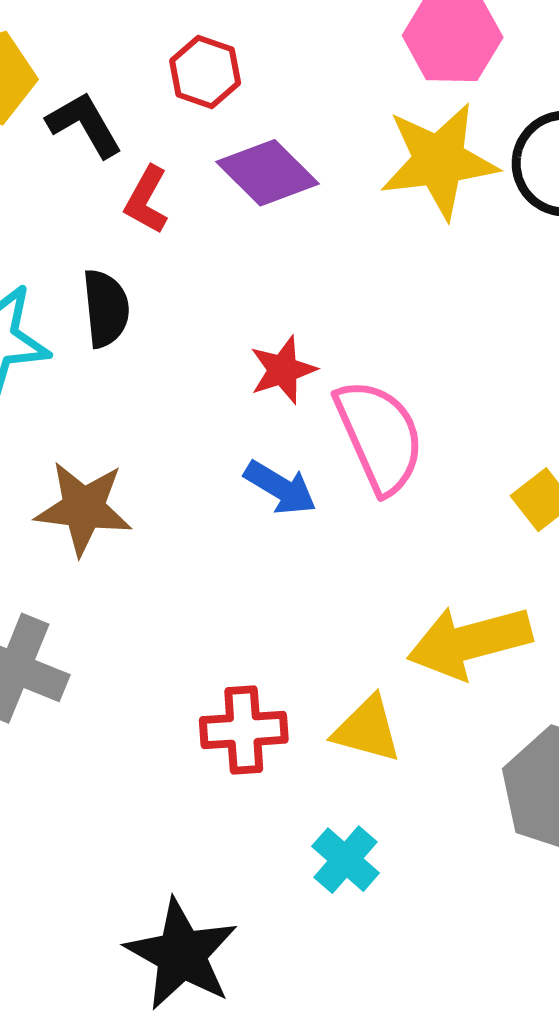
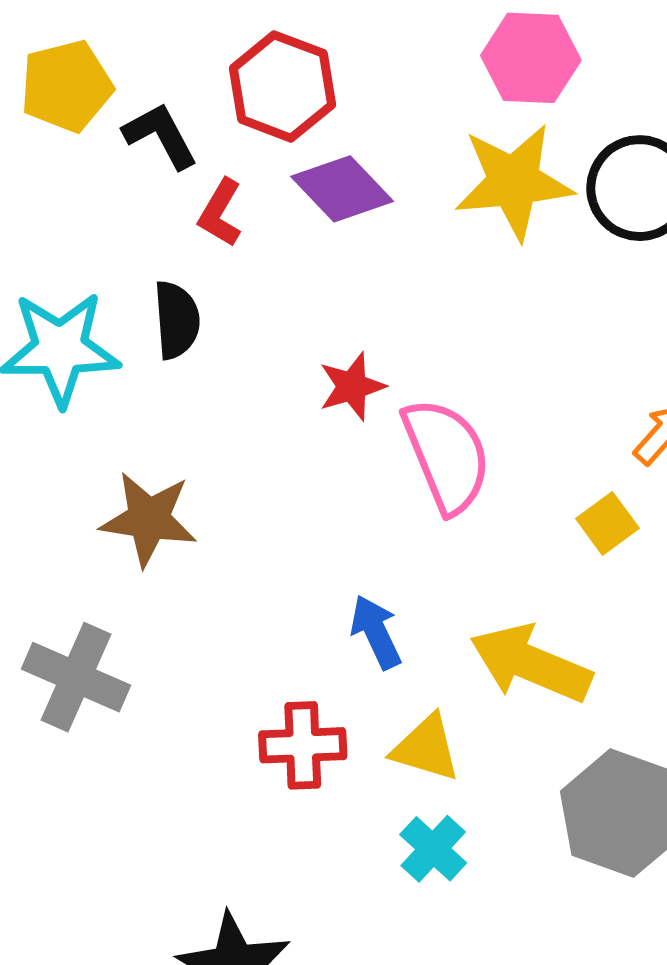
red hexagon: (205, 72) -> (282, 86), size x1.5
blue arrow: (280, 488) -> (376, 632), moved, turned -148
yellow arrow: (469, 642) -> (531, 664), turned 36
cyan cross: (346, 860) -> (433, 849), moved

